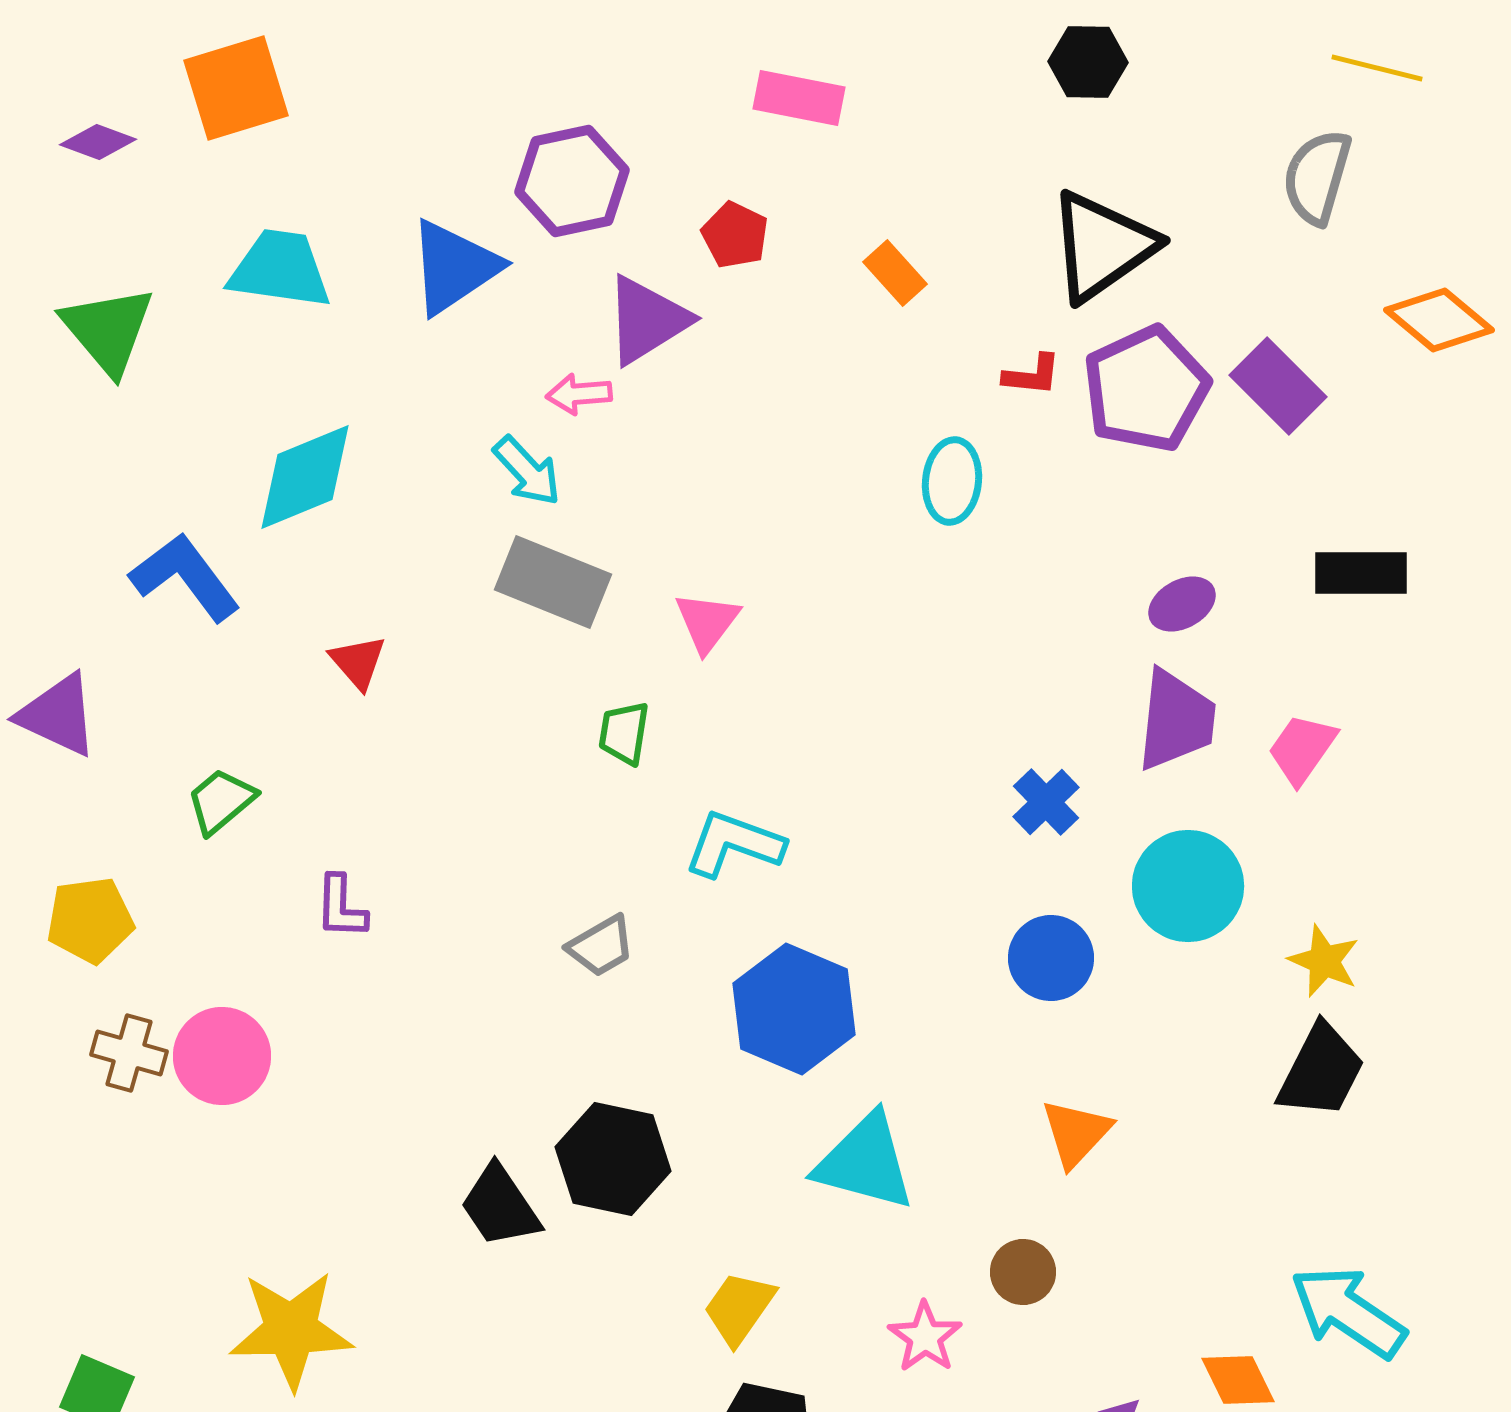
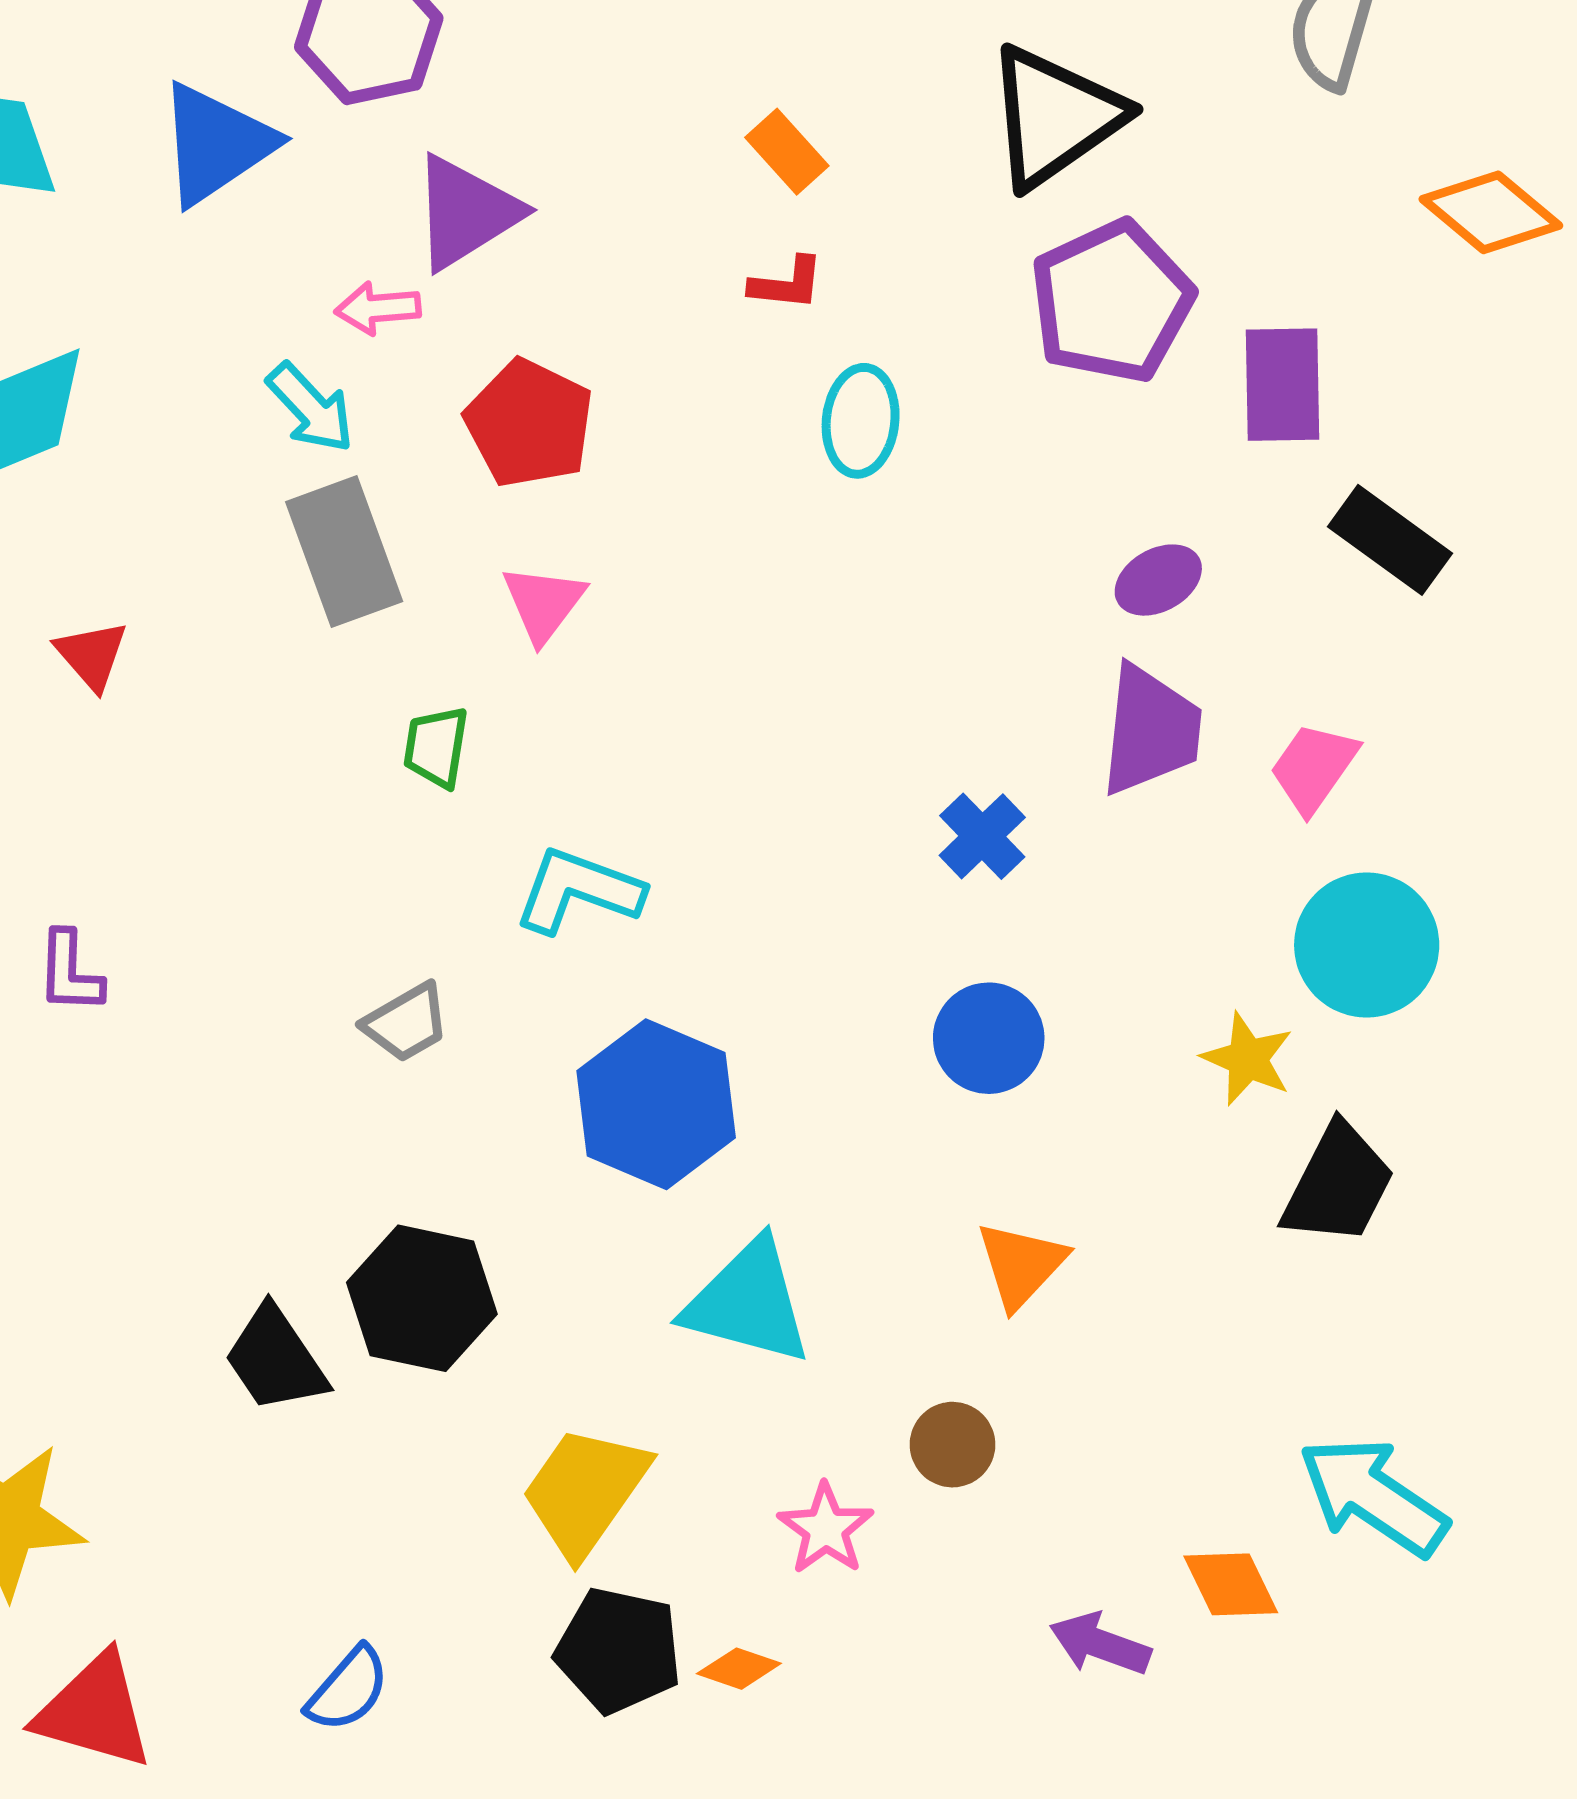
red pentagon: (735, 235) -> (529, 423), moved, size x1.5
red L-shape: (1032, 375) -> (787, 284), moved
purple rectangle: (1278, 386) -> (1283, 385), moved, turned 44
black rectangle: (1361, 573) -> (1390, 540), turned 36
gray rectangle: (553, 582) -> (344, 552), turned 48
cyan circle: (1188, 886) -> (1367, 945), moved
yellow star: (1324, 961) -> (1248, 1059), moved
yellow trapezoid: (739, 1308) -> (585, 1491), size x1.4

